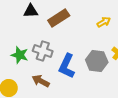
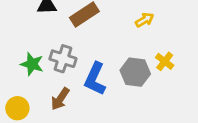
brown arrow: (41, 81) -> (60, 99), turned -84

